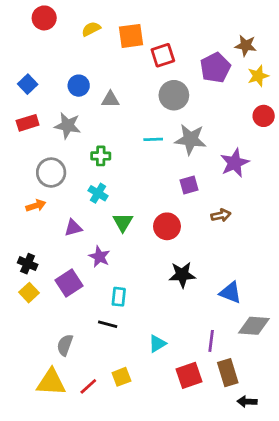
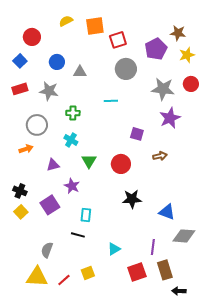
red circle: (44, 18) -> (32, 37), moved
gray star: (190, 139) -> (163, 89), moved
purple square: (189, 185) -> (137, 134), turned 32

